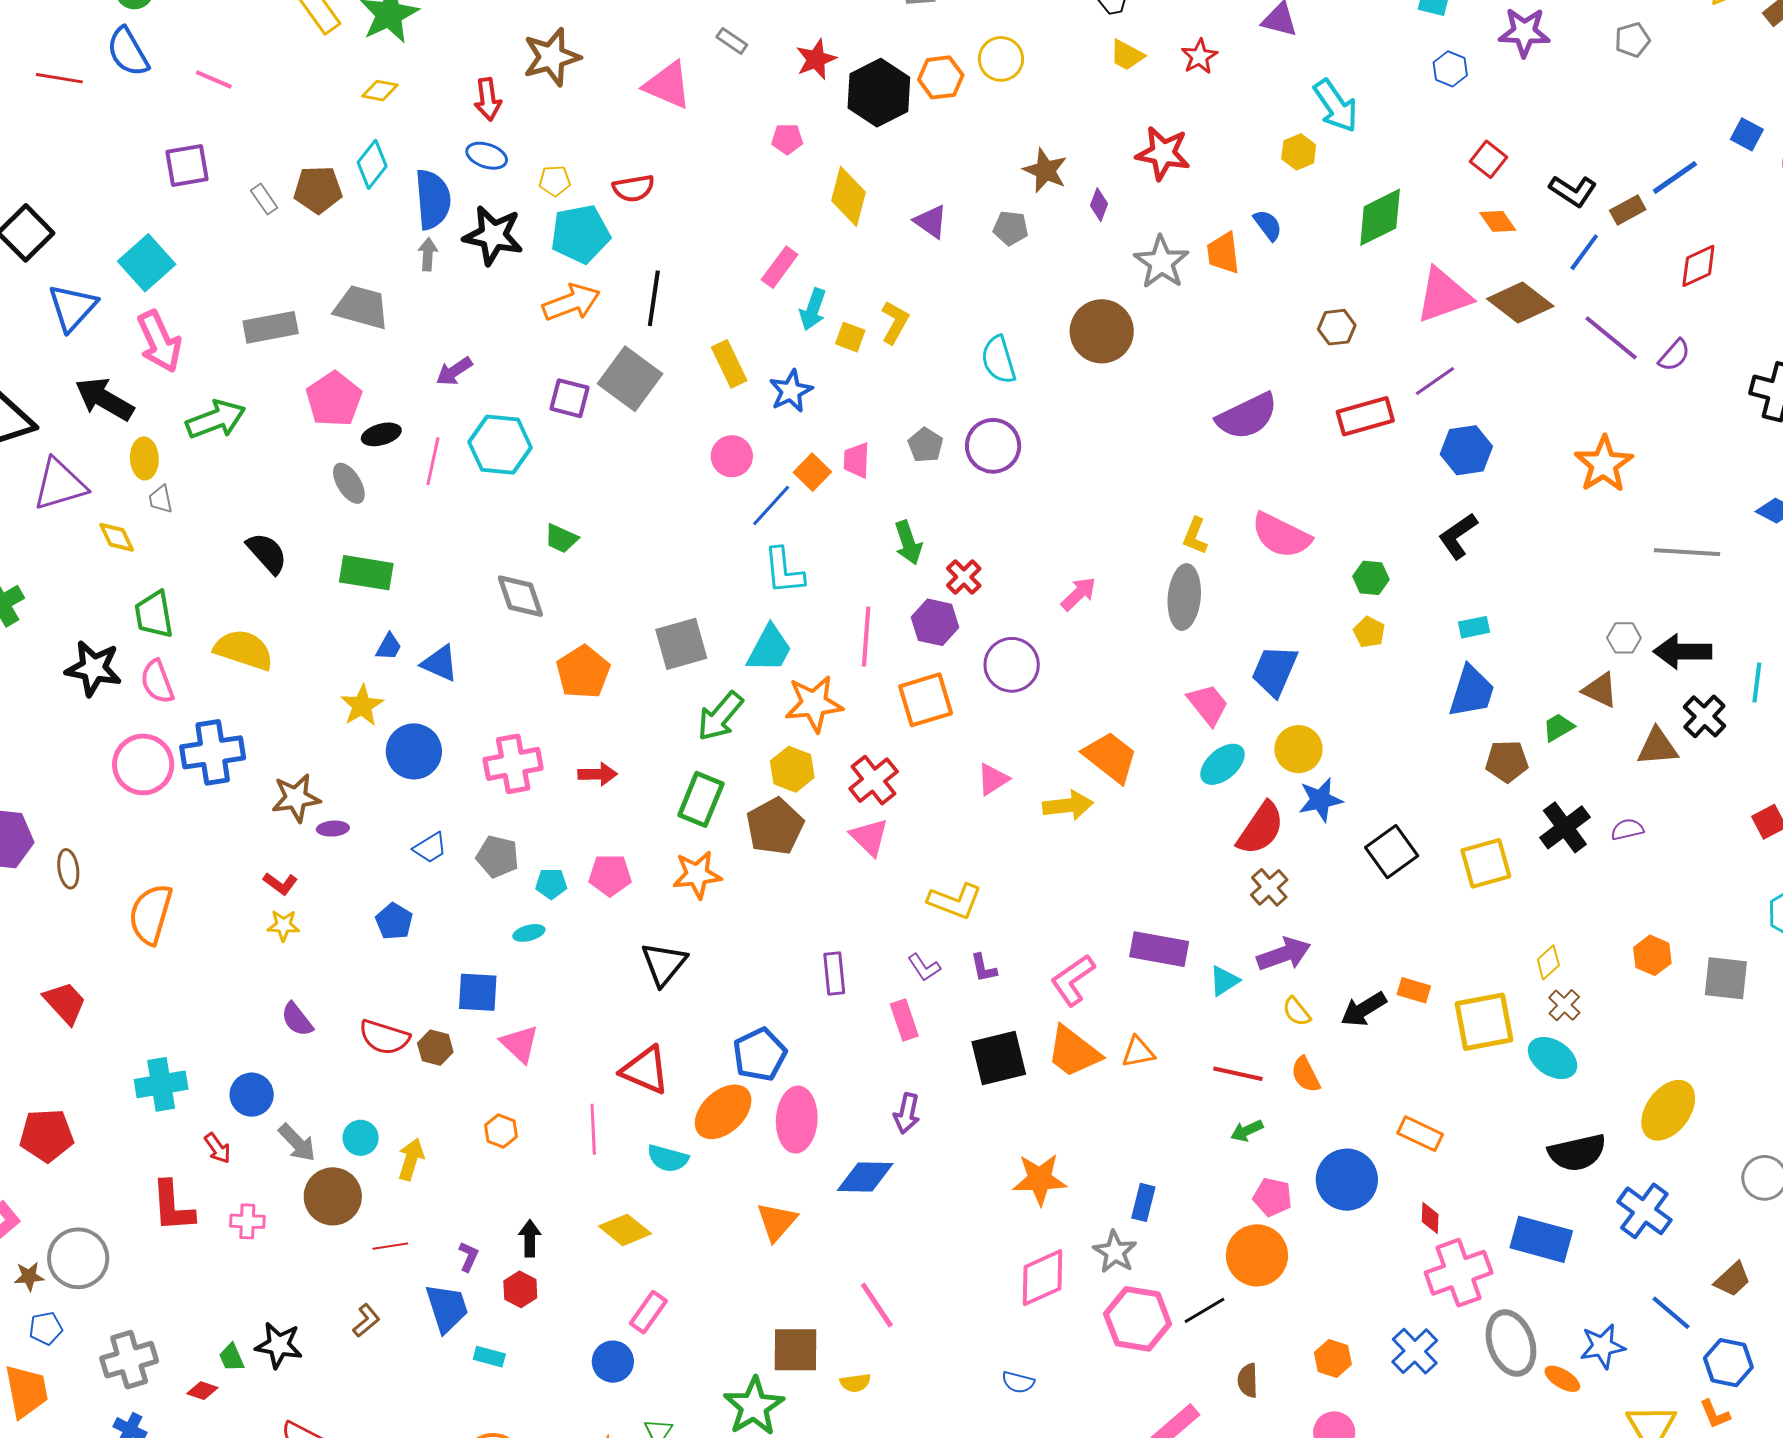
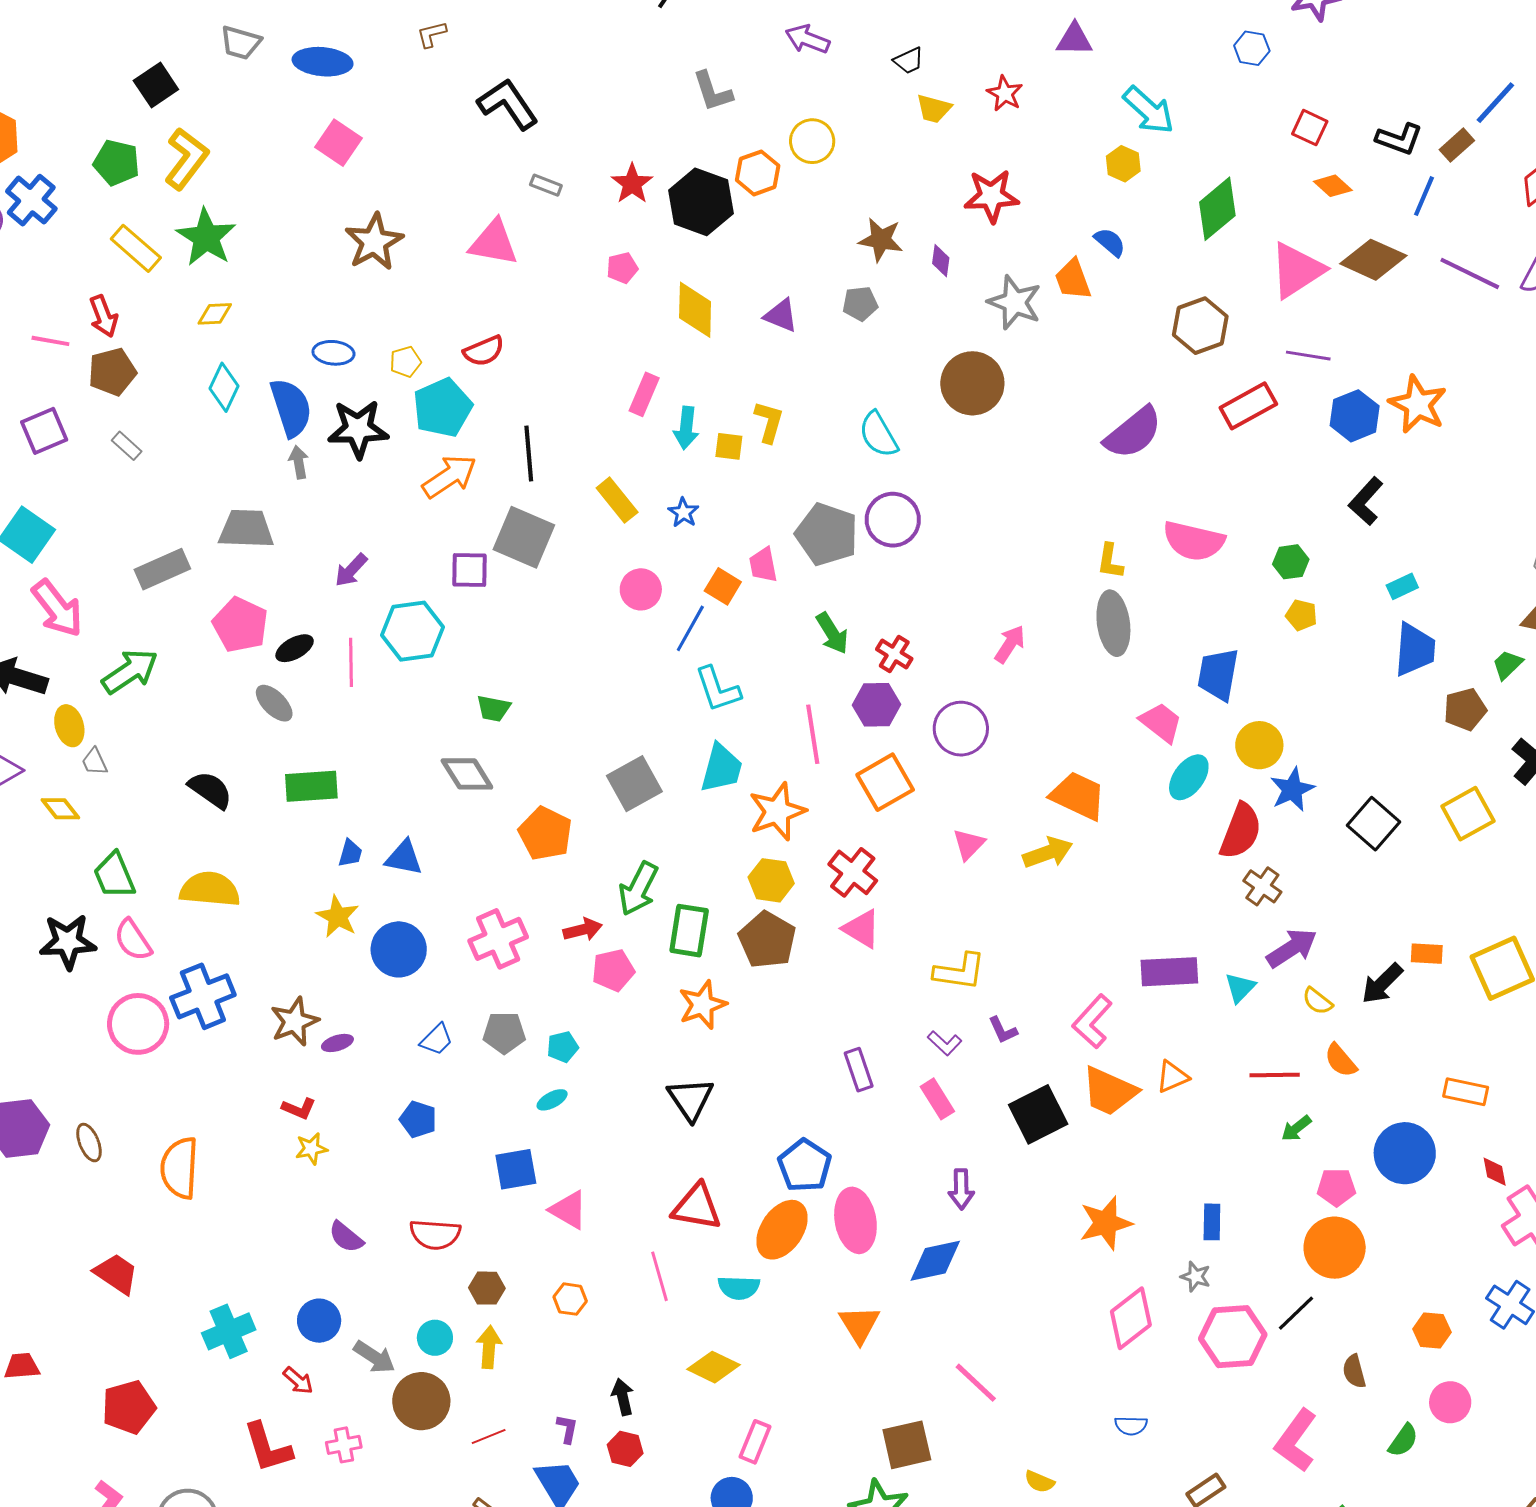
red arrow: (488, 99) -> (103, 316), moved
brown pentagon: (318, 190) -> (112, 372), moved
brown hexagon: (1337, 327) -> (1200, 326), size x1.5
purple line: (1435, 381) -> (1308, 356), turned 57
blue star: (791, 391) -> (683, 512), size x0.7
gray pentagon: (925, 445) -> (827, 534), size x1.8
orange star: (1604, 464) -> (1418, 404), moved
green arrow: (720, 716) -> (638, 889), moved
pink pentagon: (610, 875) -> (613, 970), moved
brown hexagon: (435, 1048) -> (487, 1288), moved
gray star: (1115, 1252) -> (1196, 1277), size x0.7
yellow semicircle: (855, 1383) -> (1039, 1482), moved, turned 44

